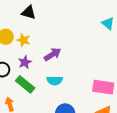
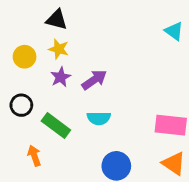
yellow star: (23, 40) -> (59, 49), moved
purple star: (25, 62) -> (61, 77), moved

